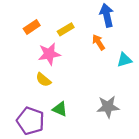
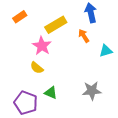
orange rectangle: (32, 27) -> (20, 17), moved
yellow rectangle: (66, 29) -> (56, 25), size x1.5
pink star: (49, 54) -> (42, 46), turned -30

